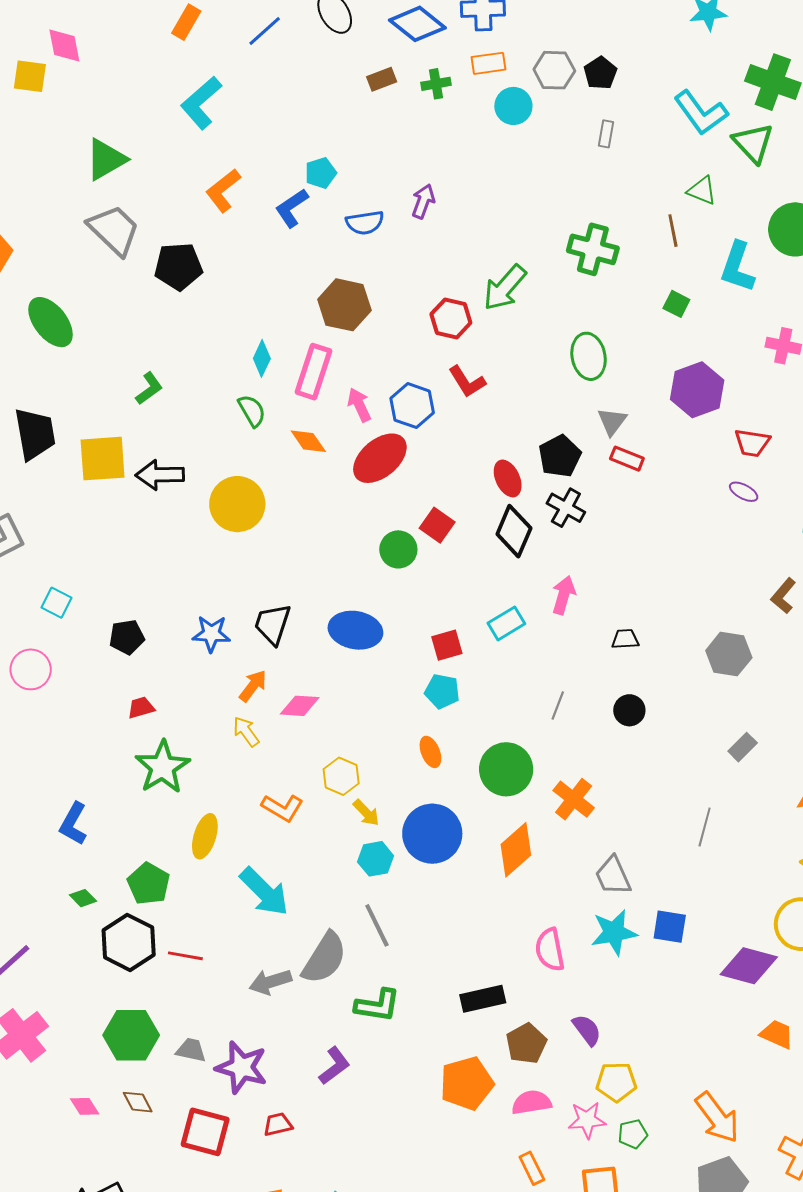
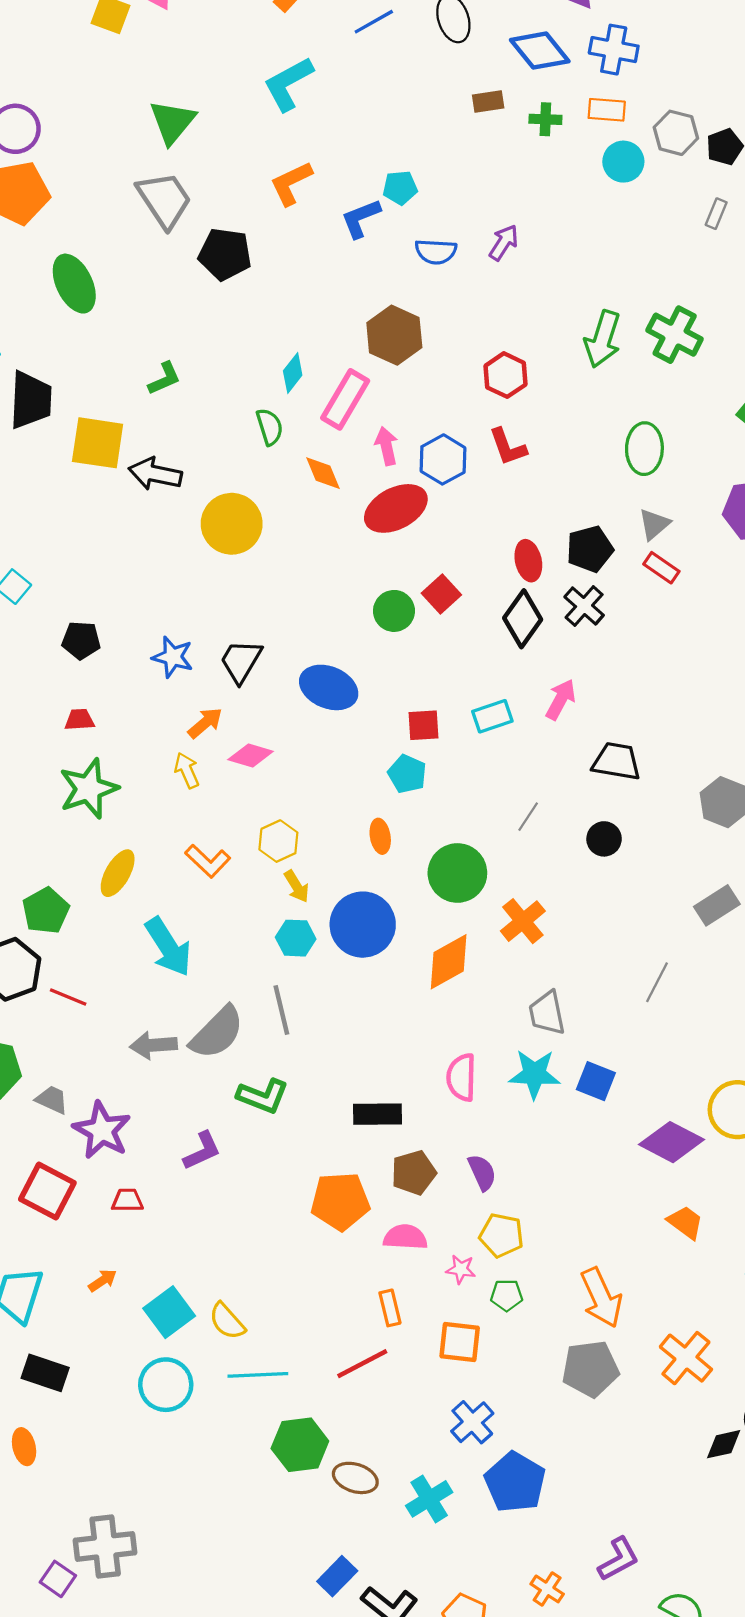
green triangle: (106, 159) -> (172, 122), turned -33
green arrow: (505, 288) -> (603, 339), moved, turned -36
black trapezoid: (625, 639) -> (616, 761), size x1.6
gray rectangle: (743, 747) -> (717, 905), size x1.4
pink star: (587, 1120) -> (461, 1269), size x0.7

